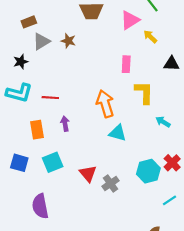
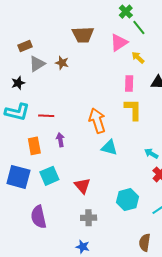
pink rectangle: (126, 64) -> (129, 84), moved
cyan arrow: (163, 122) -> (151, 153), moved
blue square: (19, 163) -> (18, 177), size x1.4
cyan hexagon: (148, 171) -> (127, 200), moved
gray cross: (110, 183) -> (89, 218), moved, turned 35

